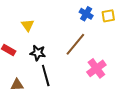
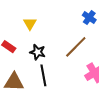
brown triangle: (17, 85) -> (14, 82), size x1.5

